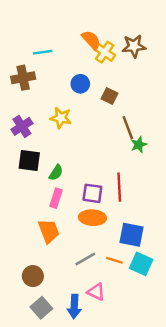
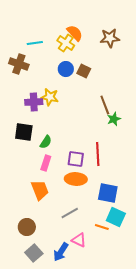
yellow cross: (105, 52) -> (66, 43), moved
brown cross: (23, 78) -> (19, 64), turned 30
brown square: (110, 96) -> (84, 71), moved
purple cross: (22, 126) -> (34, 102), moved, turned 30
orange line: (114, 260) -> (102, 227), moved
blue arrow: (74, 306) -> (61, 252), turned 30

